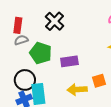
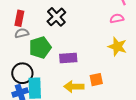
green pentagon: (41, 53) -> (40, 48), turned 30

